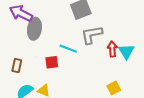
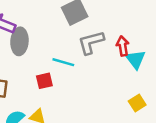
red arrow: (112, 49) -> (123, 46), moved
yellow square: (114, 88) -> (137, 103), moved

